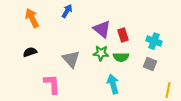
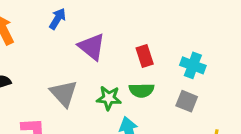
purple triangle: (102, 29) -> (92, 47), moved
green star: (101, 53) -> (109, 98), moved

